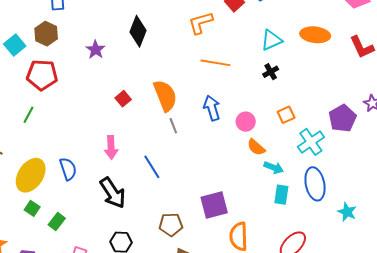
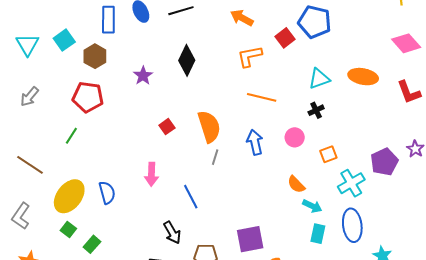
cyan square: (15, 45) -> (64, 40), moved
pink circle: (246, 122) -> (295, 137), moved
gray line: (173, 126) -> (215, 157), turned 35
black arrow: (113, 193) -> (172, 233), moved, size x0.7

